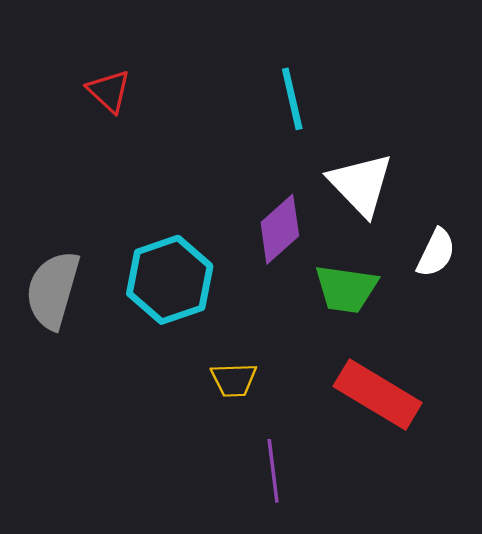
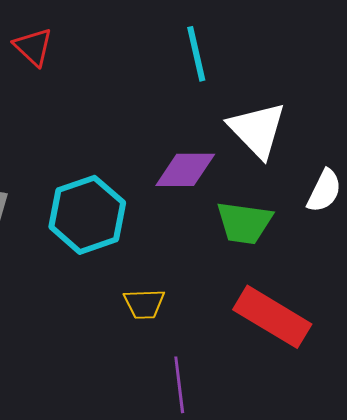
purple diamond: (280, 229) -> (185, 170), turned 42

